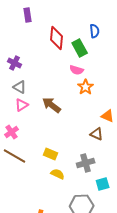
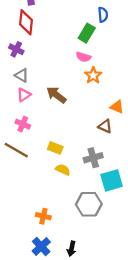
red diamond: (57, 38) -> (26, 22), moved
green rectangle: (80, 48) -> (87, 33), turned 60
pink cross: (12, 132) -> (23, 124), moved, turned -32
cyan square: (103, 184) -> (112, 180), size x1.5

